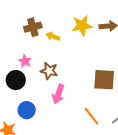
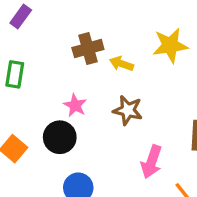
brown star: (49, 71) -> (128, 110), moved
pink arrow: (58, 94) -> (151, 162), moved

